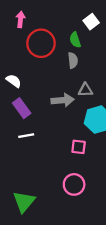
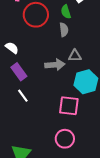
white line: (26, 136) -> (23, 96), turned 64
pink square: (79, 147) -> (69, 106), size x1.5

